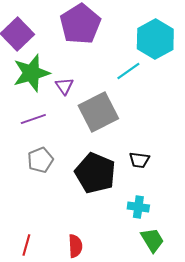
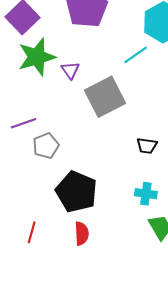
purple line: (33, 119) -> (23, 123), moved
black pentagon: (95, 173) -> (77, 192), moved

